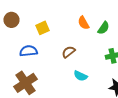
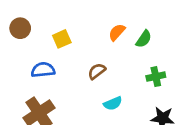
orange semicircle: (83, 23) -> (117, 32), turned 72
cyan semicircle: (80, 76) -> (113, 103), turned -48

